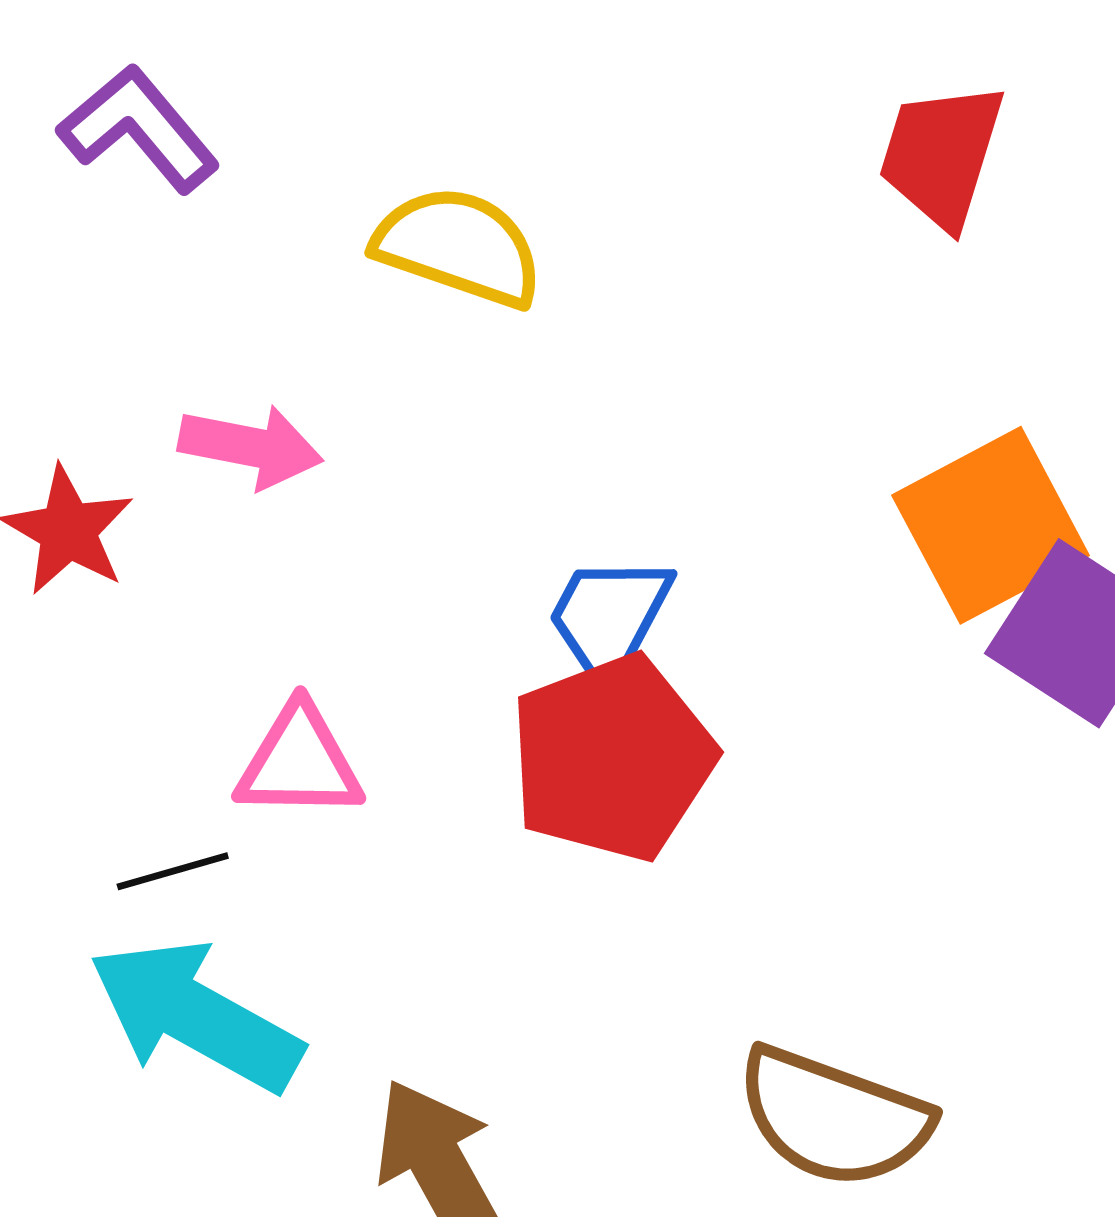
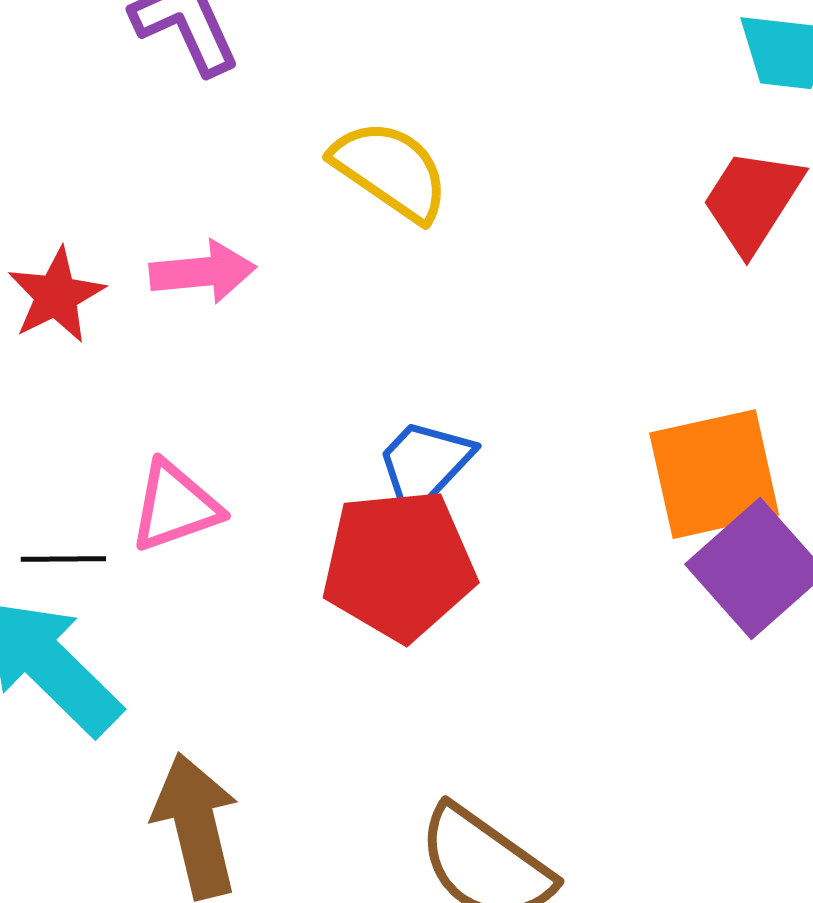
pink arrow: (251, 447) -> (203, 272), turned -32
pink triangle: (299, 762) -> (175, 506), turned -36

